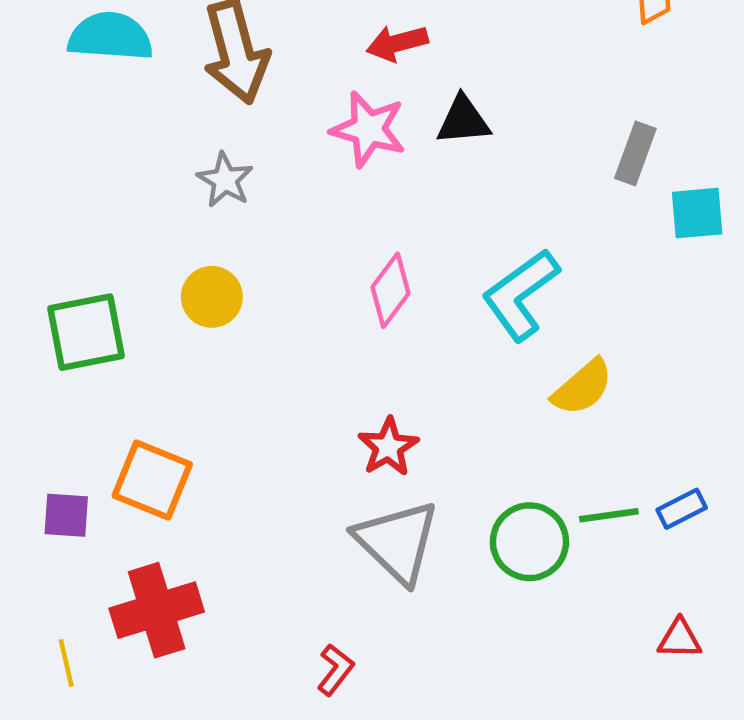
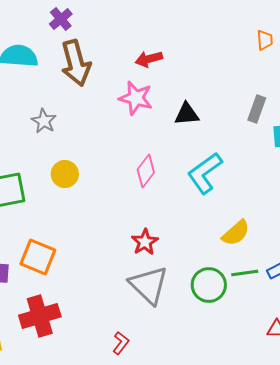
black triangle: (463, 120) -> (187, 114), moved
gray star: (225, 180) -> (44, 121), moved
yellow semicircle: (582, 387) -> (236, 233), moved

